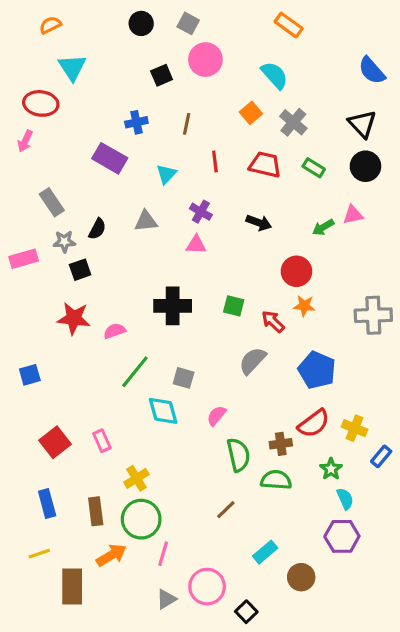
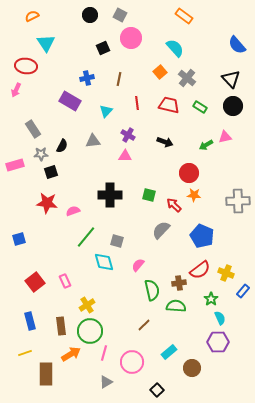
pink circle: (207, 587) -> (132, 362), moved

